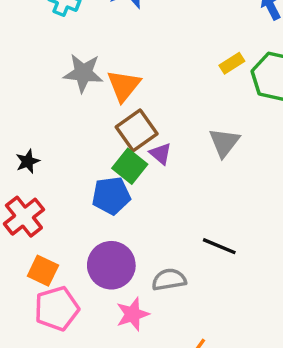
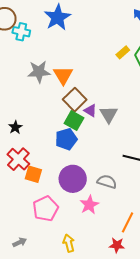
gray triangle: (224, 142) -> (109, 114), moved
orange square: (43, 271) -> (33, 174), moved
gray semicircle: (169, 280) -> (107, 182), turned 36

